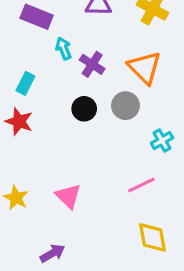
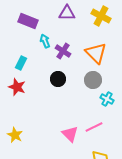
gray circle: (125, 106) -> (93, 80), moved
cyan cross: (162, 141) -> (107, 99), turned -32
pink triangle: (68, 196) -> (70, 134), moved

